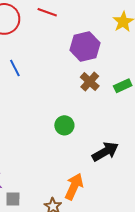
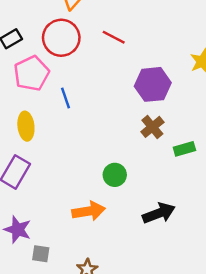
green rectangle: (123, 86) -> (184, 149), moved
orange arrow: (74, 186) -> (89, 211), moved, turned 48

